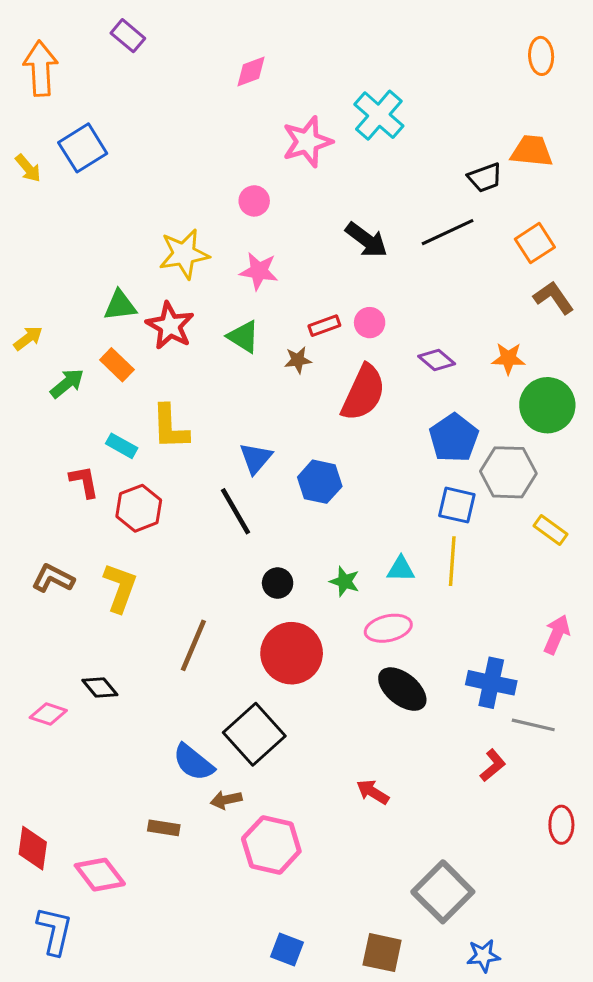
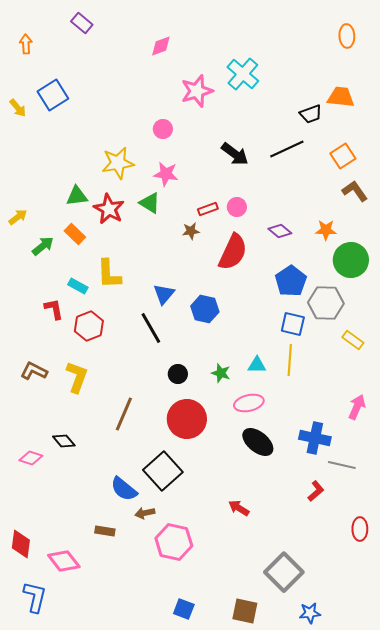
orange arrow: (41, 68) -> (26, 44), size x0.6
green triangle: (243, 337) -> (150, 203), moved

